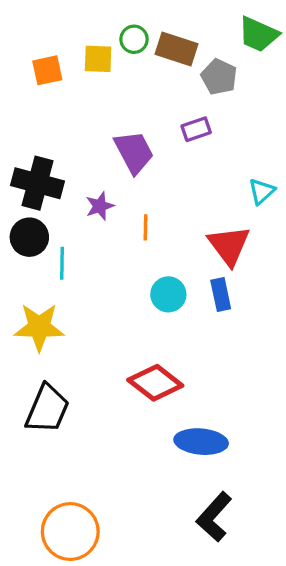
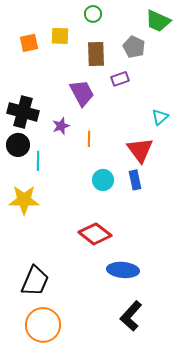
green circle: (134, 39) -> (93, 14), moved
brown rectangle: (177, 49) -> (96, 54), moved, turned 70
black trapezoid: (47, 409) -> (35, 281), moved

